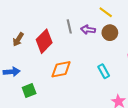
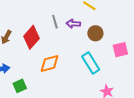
brown circle: (110, 33) -> (95, 33), moved
cyan rectangle: (104, 71) -> (91, 63), size x1.5

